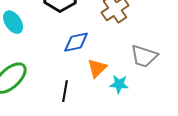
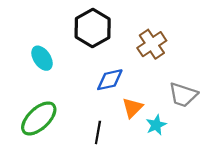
cyan star: (119, 84) -> (156, 125), turned -30

